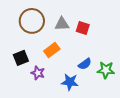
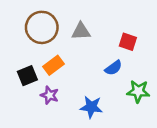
red square: (83, 28) -> (128, 42), moved
orange rectangle: (52, 50) -> (53, 65), moved
blue semicircle: (85, 64) -> (113, 68), moved

